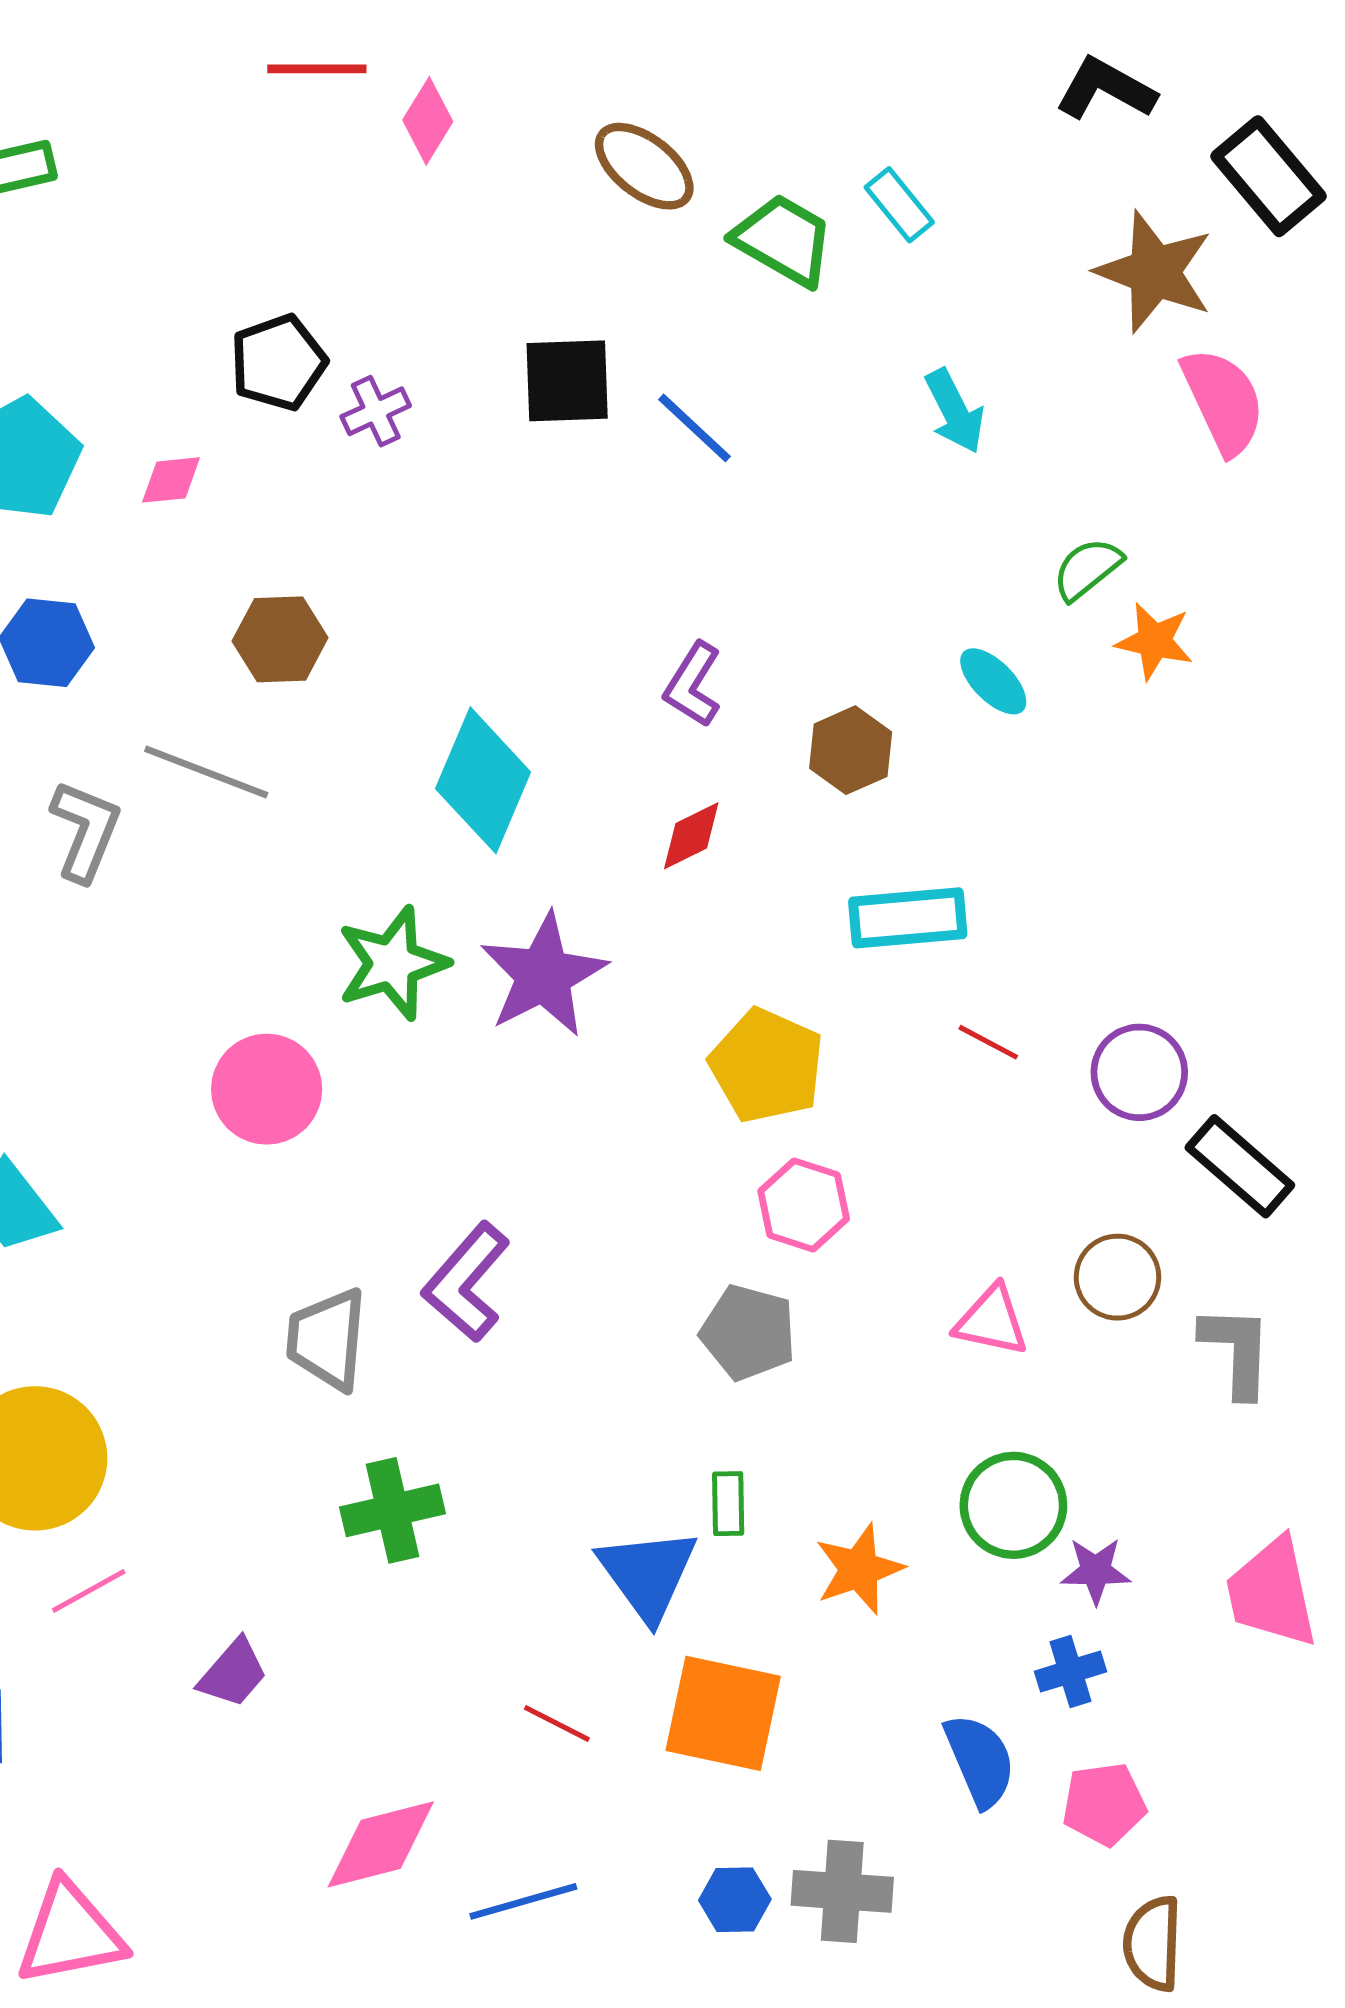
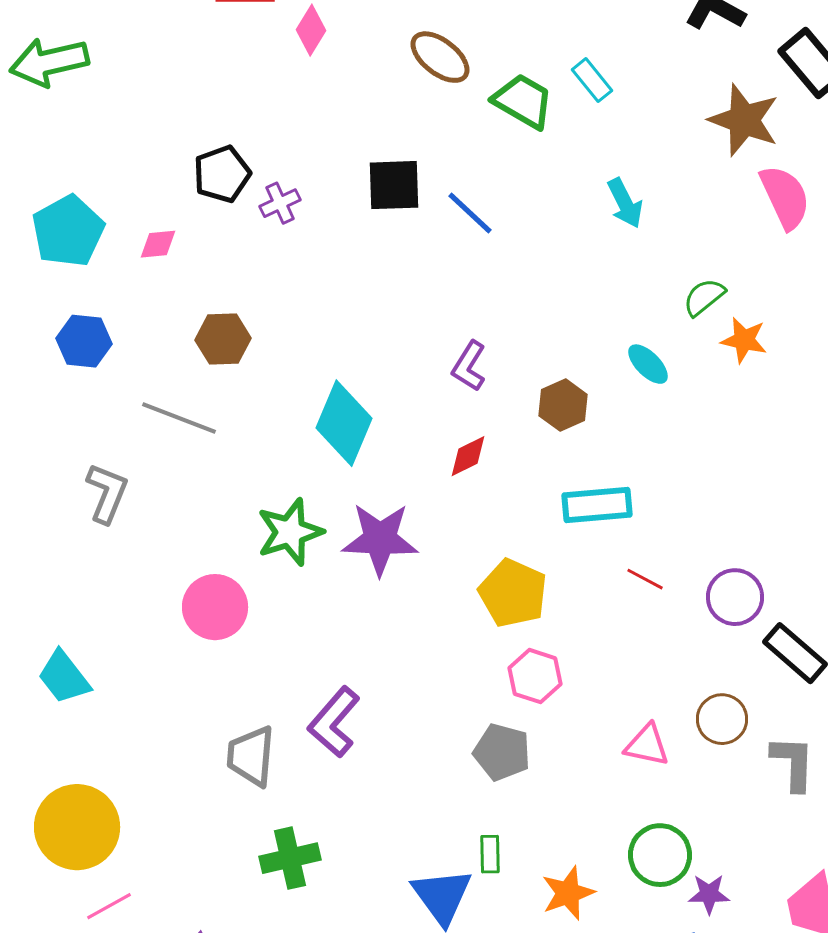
gray L-shape: (85, 831) -> (107, 493), moved
purple star: (544, 975) -> (380, 539), turned 30

